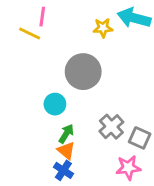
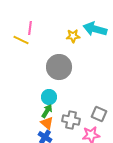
cyan circle: (55, 104) -> (49, 97), moved
gray cross: (111, 127) -> (71, 120), moved, turned -36

